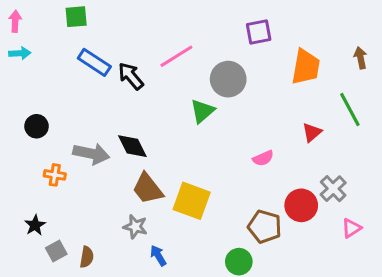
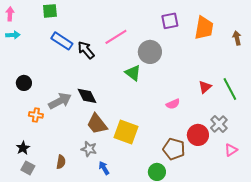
orange trapezoid: (306, 67) -> (204, 28), moved
green line: (350, 110) -> (230, 89), moved
green triangle: (202, 111) -> (133, 73), turned -42
gray arrow: (91, 154) -> (60, 101), turned -40
gray square: (56, 251) -> (28, 168), moved, turned -32
brown semicircle: (87, 257) -> (61, 162), moved

